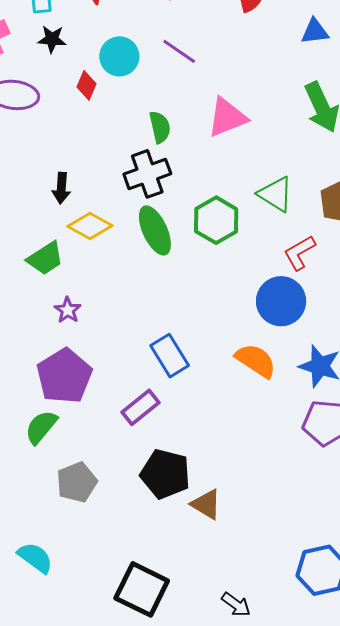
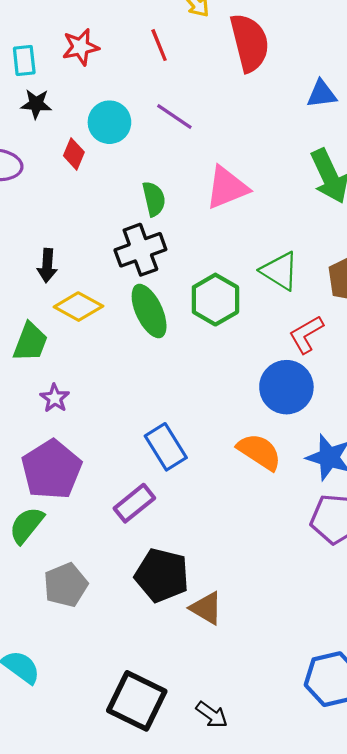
green trapezoid: (45, 258) -> (30, 342), turned -36
black arrow: (236, 605) -> (212, 715), moved

